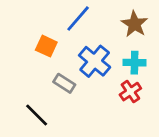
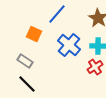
gray rectangle: (64, 83) -> (25, 61), moved

